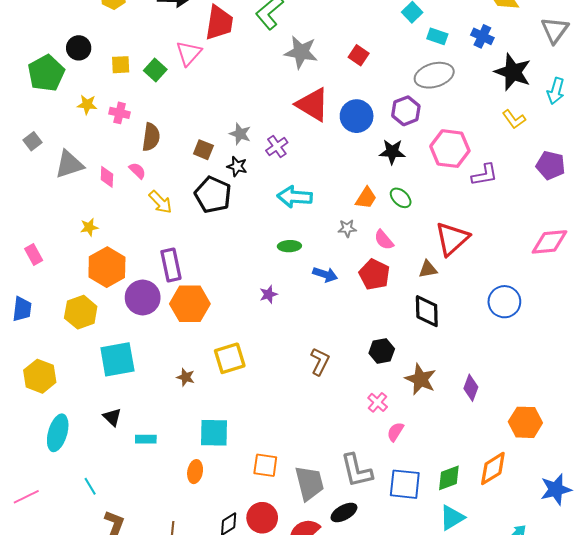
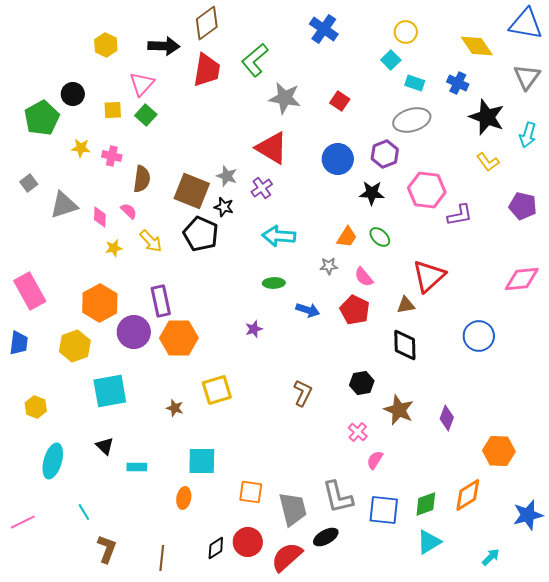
pink triangle: (189, 53) -> (142, 84), moved
red triangle: (313, 105) -> (272, 148), moved
brown square: (203, 150) -> (192, 191), size x1.8
yellow star: (89, 227) -> (114, 248), moved
pink rectangle: (34, 255) -> (30, 291), size x1.8
yellow hexagon: (40, 376) -> (36, 407), size x0.7

